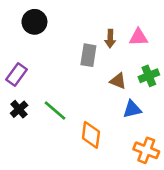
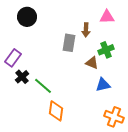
pink triangle: (139, 37) -> (107, 17), moved
green cross: (149, 76) -> (106, 50), moved
black cross: (19, 109) -> (22, 77), moved
orange diamond: (91, 135) -> (56, 111), moved

